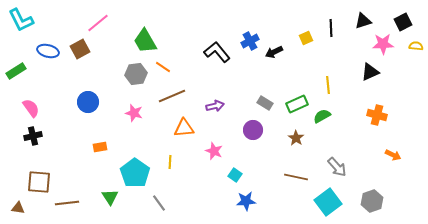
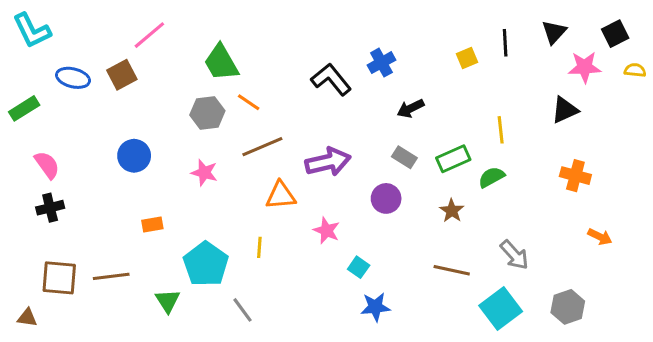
black triangle: (363, 21) -> (554, 32), turned -30
black arrow: (274, 52) -> (410, 108), moved
purple arrow: (215, 106) -> (328, 162), size x1.6
brown line: (67, 203) -> (111, 276), moved

